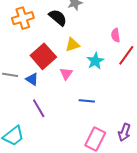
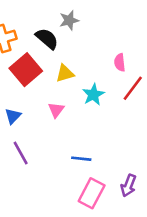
red square: (43, 56) -> (26, 70), moved
blue triangle: (32, 79) -> (13, 116), turned 40
blue line: (87, 101) -> (81, 159), moved

